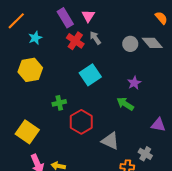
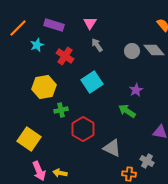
purple rectangle: (65, 18) -> (54, 25), moved, turned -42
red cross: (75, 41) -> (65, 56), moved
yellow hexagon: (30, 70) -> (44, 87), moved

